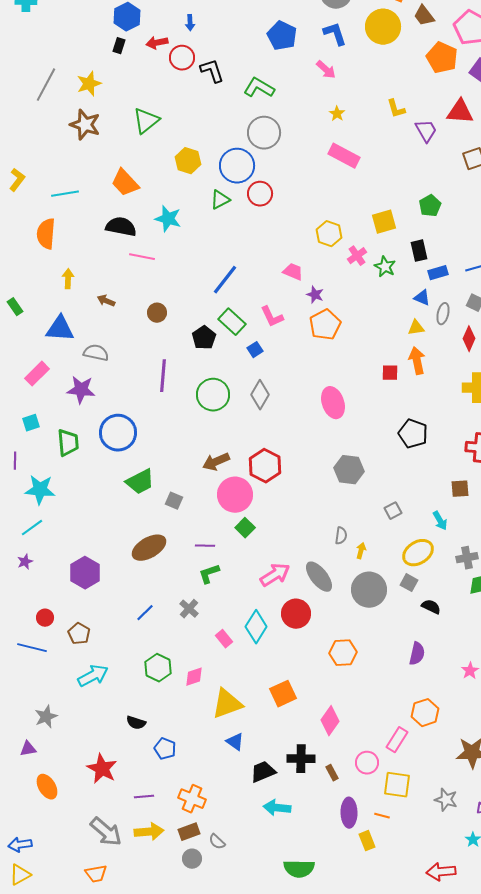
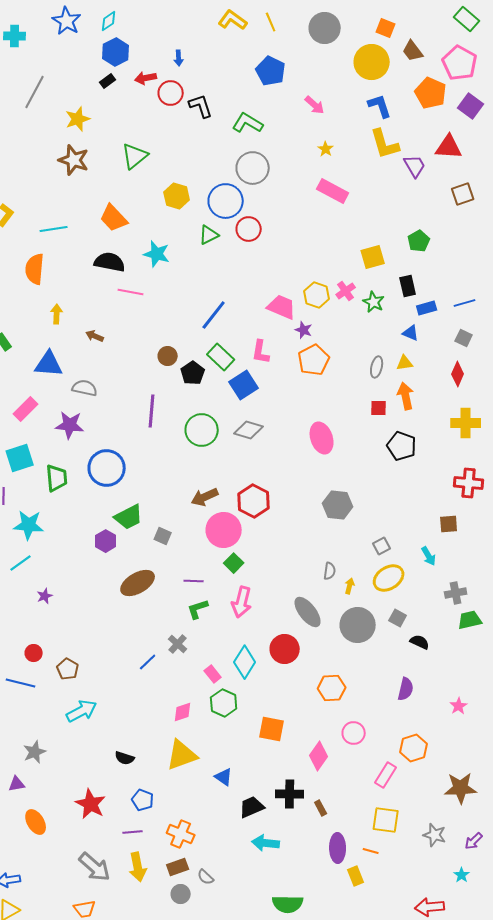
blue L-shape: (335, 34) -> (380, 106), moved
black rectangle: (119, 46) -> (108, 81), turned 35
gray line: (46, 85) -> (35, 92), moved
yellow L-shape: (396, 109) -> (385, 144), size x1.6
yellow hexagon: (329, 234) -> (317, 295), moved
pink trapezoid: (293, 272) -> (282, 307), size x1.4
brown circle: (157, 313) -> (168, 356), moved
gray ellipse: (443, 314) -> (377, 367), moved
pink L-shape: (272, 317) -> (261, 352), turned 35
blue square: (255, 350) -> (244, 385), size x1.8
gray diamond: (260, 395) -> (249, 430), turned 76
cyan square: (31, 423) -> (20, 458), size x1.6
black pentagon: (413, 434) -> (402, 446), moved
yellow ellipse: (418, 553) -> (389, 578), moved
purple star: (25, 562) -> (45, 596), moved
purple hexagon: (85, 573) -> (106, 541), moved, size x0.7
pink arrow: (275, 575) -> (242, 602), moved, turned 136
blue line: (145, 613) -> (148, 662), moved
green hexagon: (158, 668) -> (224, 703), moved
orange square: (283, 694) -> (272, 729), turned 36
yellow triangle: (227, 704) -> (182, 755), moved
blue pentagon: (165, 749) -> (143, 800), moved
pink circle: (367, 763) -> (354, 733), moved
yellow arrow: (149, 832) -> (138, 867), turned 84

